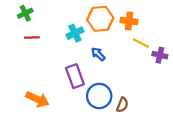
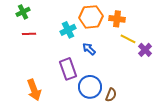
purple cross: (160, 55) -> (145, 50), turned 32
orange arrow: (37, 99) -> (34, 90), turned 45

